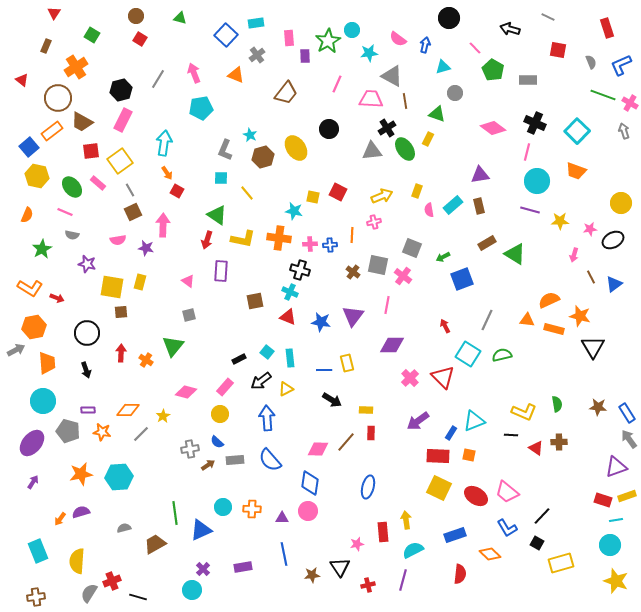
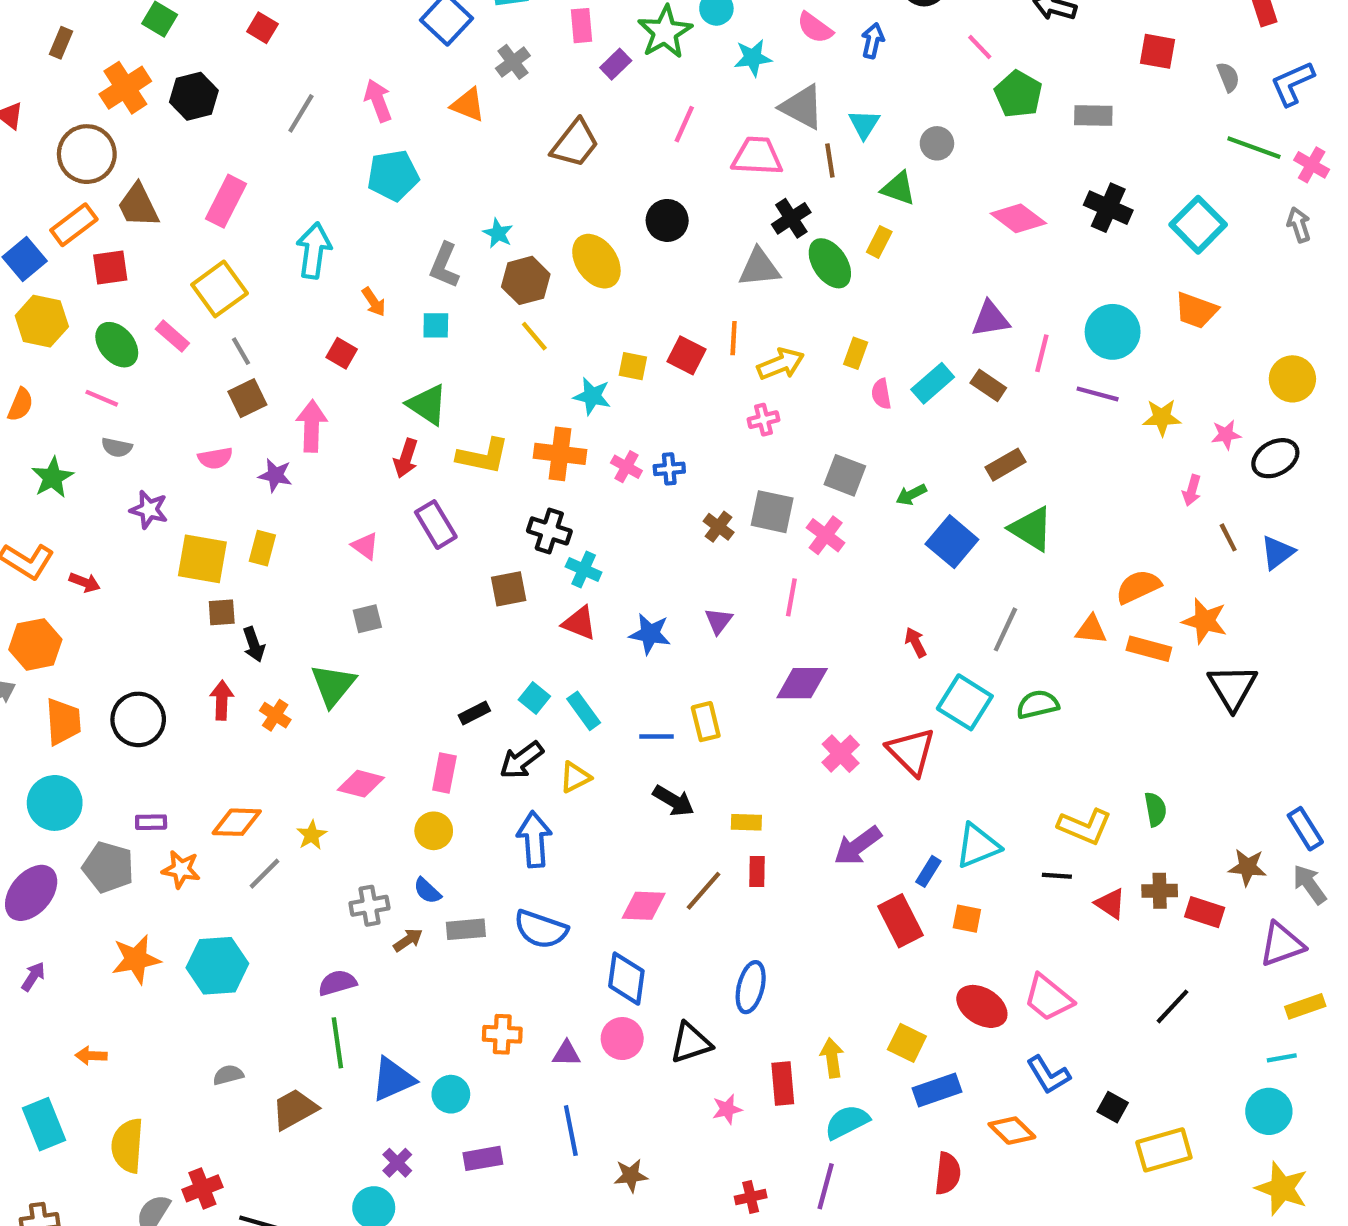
purple rectangle: (305, 56) -> (616, 64), turned 48
cyan triangle: (443, 67) -> (864, 124), moved, turned -42
black hexagon: (121, 90) -> (194, 96), moved
brown trapezoid: (82, 122) -> (138, 205), turned 35
red square: (91, 151) -> (110, 268), moved
pink line: (527, 152) -> (1042, 353), moved
orange arrow: (167, 173) -> (374, 302), moved
yellow line: (247, 193) -> (534, 336), moved
brown rectangle: (479, 206) -> (988, 385), turned -42
orange line: (352, 235) -> (734, 338), moved
pink cross: (310, 244) -> (626, 467), turned 32
green triangle: (515, 254) -> (1031, 529), moved
black cross: (300, 270) -> (549, 531), moved
purple rectangle: (221, 271) -> (436, 525), turned -35
blue square: (462, 279) -> (952, 542), turned -30
purple triangle: (353, 316) -> (719, 621), size x0.6
black circle: (87, 333) -> (138, 719), moved
cyan rectangle: (290, 358) -> (584, 711), turned -30
black arrow: (86, 370) -> (254, 644), moved
pink rectangle: (225, 387) -> (444, 773), turned -30
brown star: (598, 407) -> (1247, 867), moved
red rectangle: (438, 456) -> (901, 921), turned 60
blue semicircle: (270, 460) -> (541, 929), turned -30
yellow square: (439, 488) -> (907, 1043), moved, size x0.7
red rectangle: (603, 500) -> (1205, 912), moved
cyan circle: (223, 507) -> (451, 1094), moved
purple semicircle: (81, 512) -> (337, 983), moved
black line: (542, 516) -> (1173, 1006), moved
orange arrow: (60, 519) -> (91, 1056), turned 56
black triangle: (340, 567) -> (691, 1043), moved, turned 45

